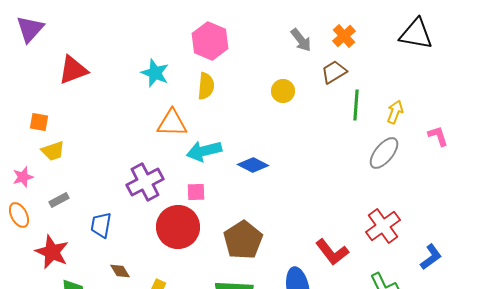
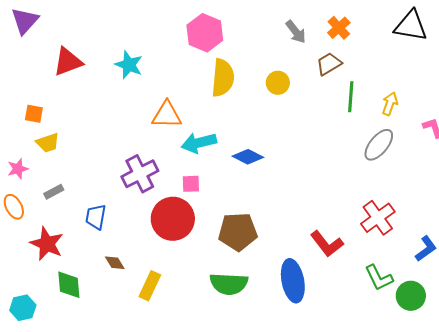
cyan star: (155, 73) -> (129, 65), moved
yellow semicircle: (206, 86) -> (223, 78), moved, size x1.4
brown pentagon: (243, 240) -> (238, 232), turned 30

